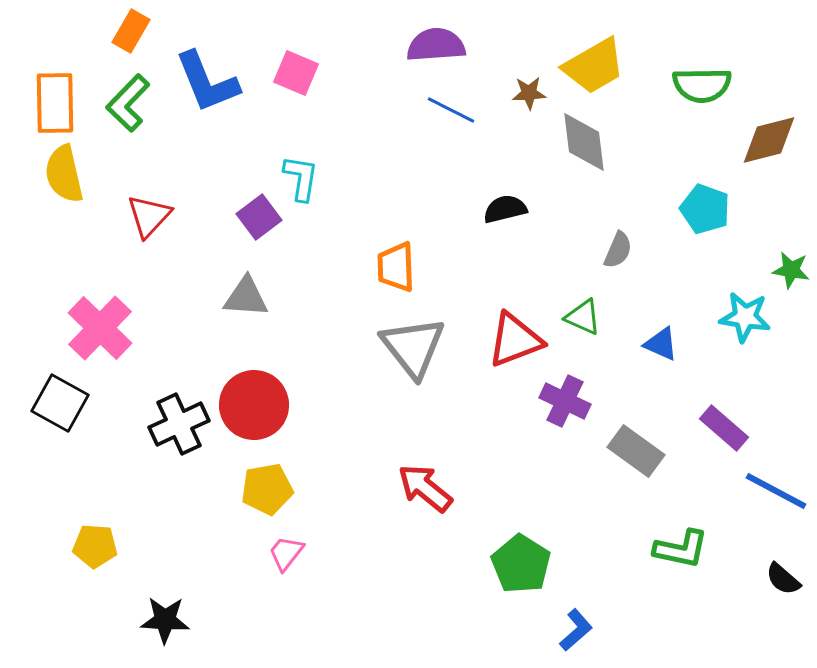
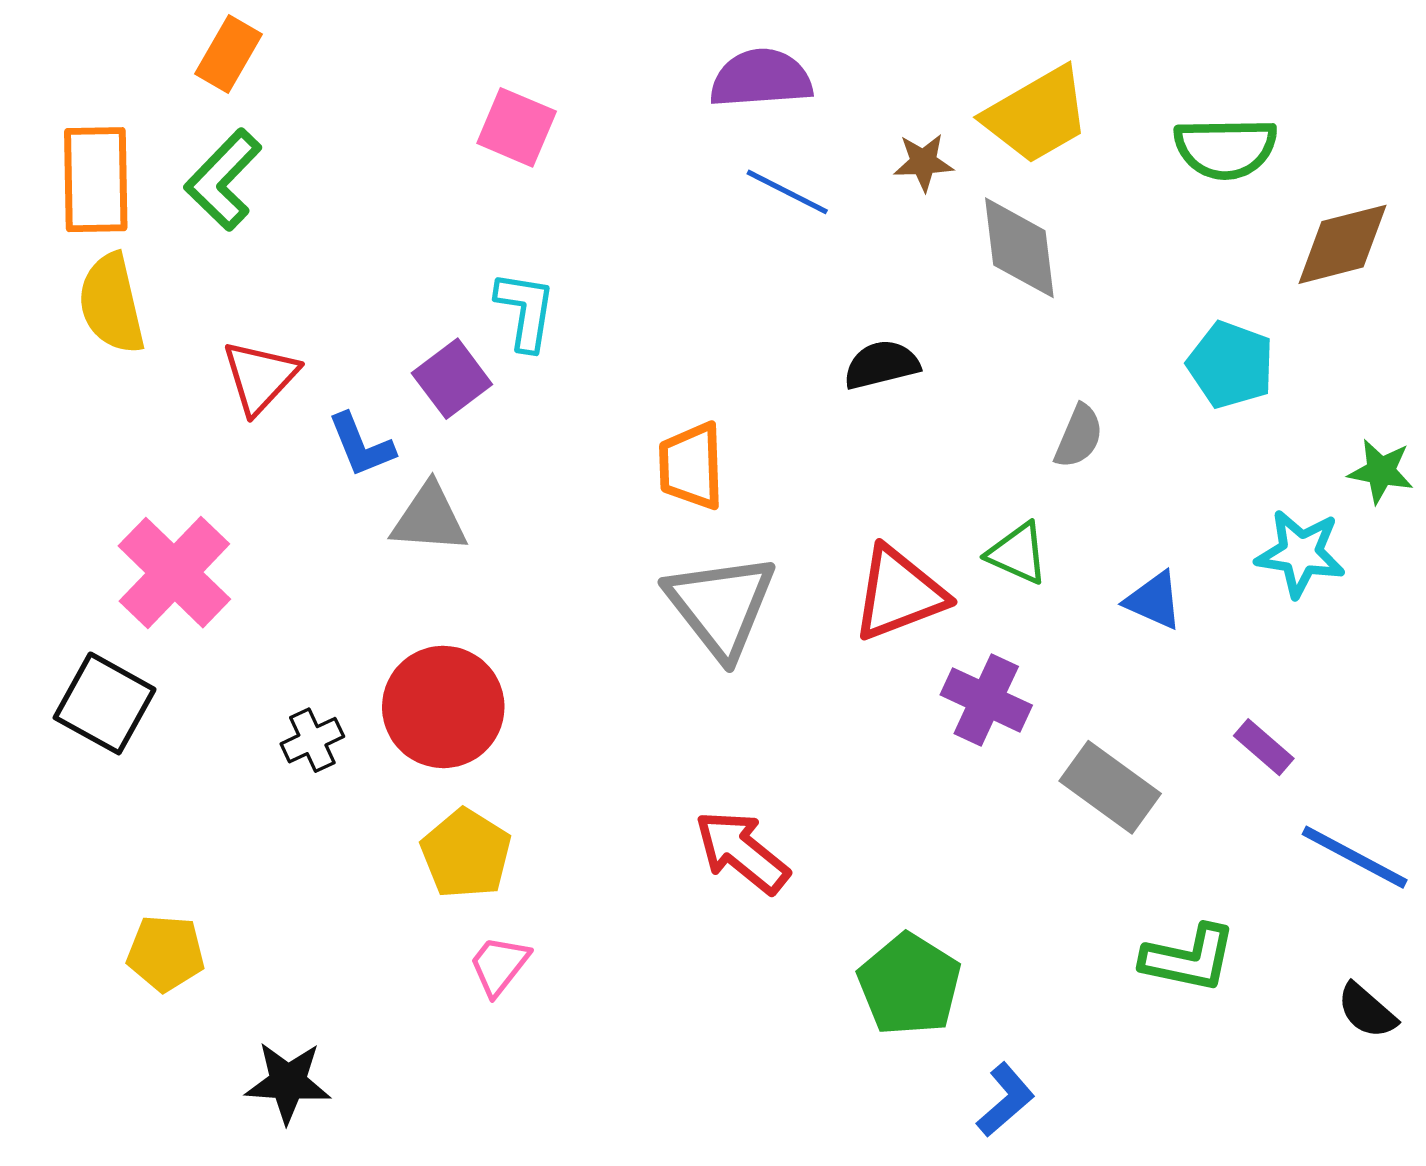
blue L-shape: (207, 82) -> (361, 445), moved, size x0.6
black cross: (179, 424) -> (312, 740), size x0.6
purple rectangle: (724, 428) -> (1264, 747), size x0.7
yellow pentagon: (267, 489) -> (466, 854), turned -30

